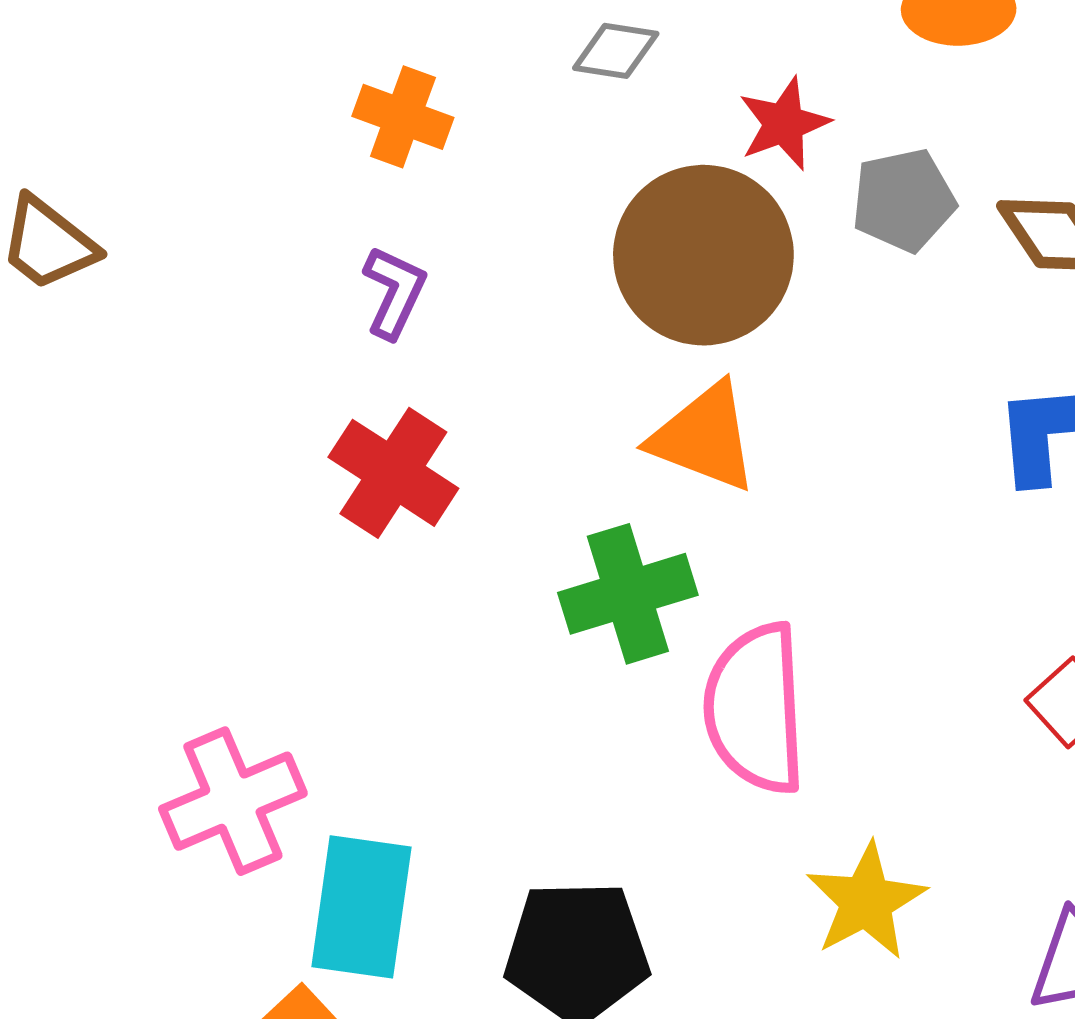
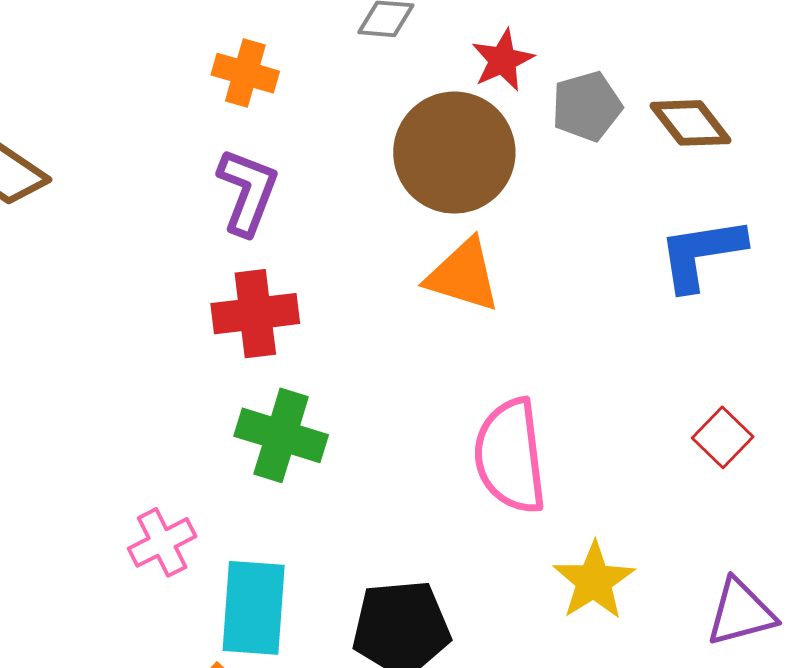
purple L-shape: (394, 292) -> (248, 192), size x1.4
red cross: (393, 473) -> (255, 314), turned -36
green cross: (628, 594) -> (281, 435), moved, turned 38
pink cross: (233, 801) -> (162, 542), size x0.7

